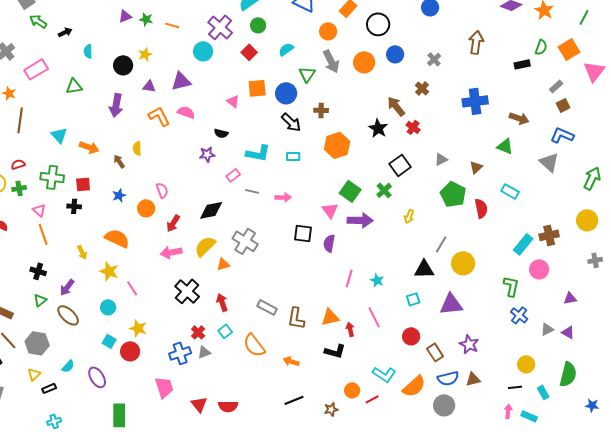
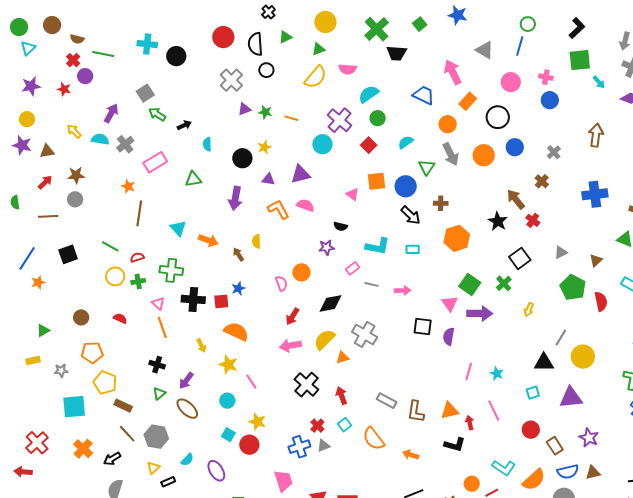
red square: (83, 184) -> (221, 301), moved
black cross: (74, 206) -> (193, 299), size x1.6
orange circle: (146, 208) -> (301, 272), moved

